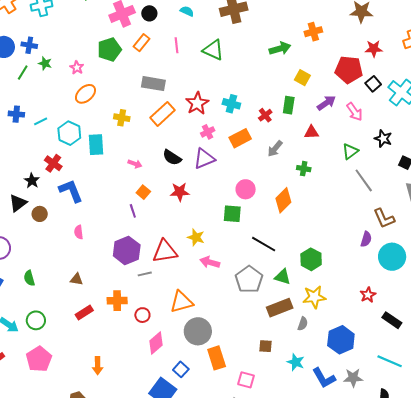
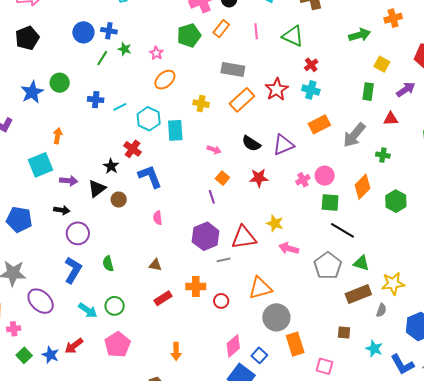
red cross: (265, 115) -> (311, 65), moved
pink cross: (208, 132) -> (303, 180), moved
gray arrow: (275, 149) -> (354, 135), size x1.5
green square: (232, 214) -> (330, 202), moved
green hexagon: (311, 259) -> (396, 201), moved
pink diamond: (156, 343) -> (233, 346), moved

